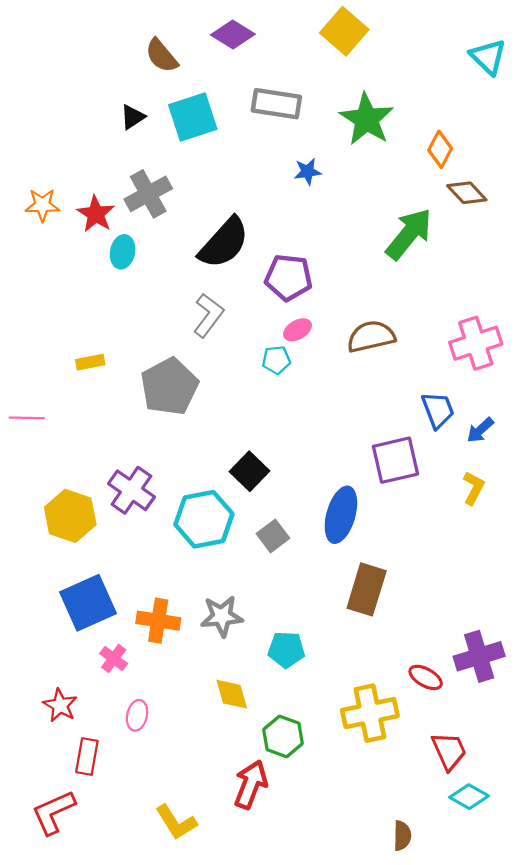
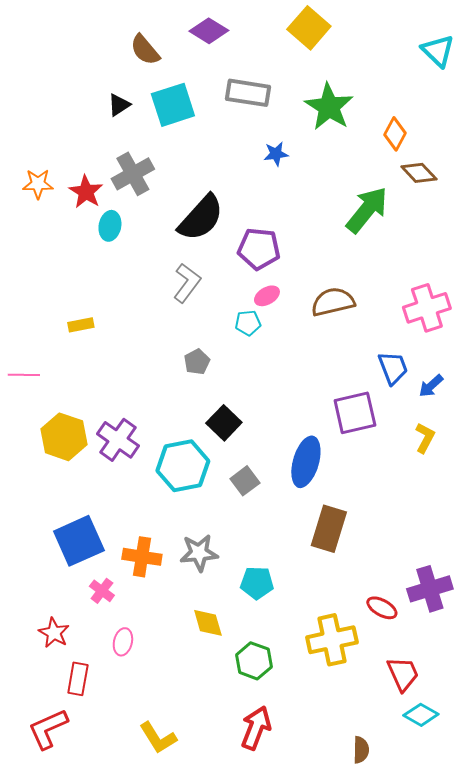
gray pentagon: (169, 387) -> (197, 362), moved, size x0.5
yellow hexagon: (70, 516) -> (64, 437), moved
red arrow: (251, 784) -> (256, 728), moved

